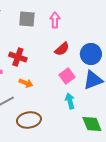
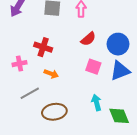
pink square: (67, 76) -> (93, 67), turned -35
cyan arrow: (70, 101) -> (96, 103), moved

